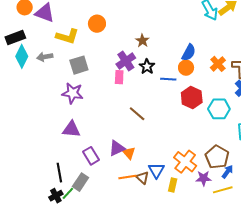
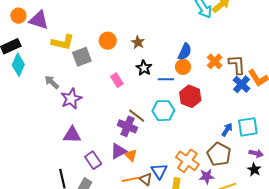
orange circle: (97, 24) -> (108, 41), moved
gray arrow: (45, 57) -> (52, 82), moved, turned 56
purple cross: (126, 61) -> (127, 126), moved, turned -30
gray square: (79, 65) -> (82, 57), moved
pink rectangle: (119, 77) -> (117, 80), turned -32
purple star: (73, 93) -> (71, 99), turned -30
cyan hexagon: (219, 109) -> (163, 111), moved
blue arrow: (227, 172) -> (227, 130), moved

